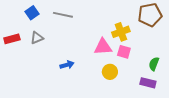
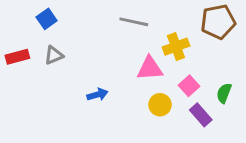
gray line: (63, 15) -> (134, 22), moved
pink square: (124, 52) -> (189, 86), moved, turned 32
purple rectangle: (148, 83) -> (201, 115), moved, turned 35

